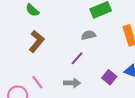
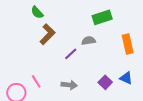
brown L-shape: (36, 41) -> (47, 34), moved
purple line: (77, 58) -> (71, 54), moved

